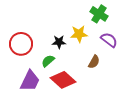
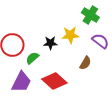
green semicircle: (48, 61) -> (32, 58), moved

